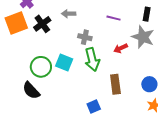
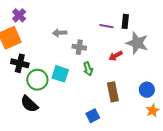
gray arrow: (69, 14) -> (60, 33), moved
black rectangle: (147, 14) -> (125, 21), moved
black cross: (42, 24) -> (20, 63), moved, turned -36
green arrow: (92, 59) -> (88, 69), size x0.6

